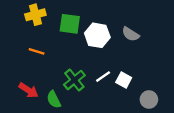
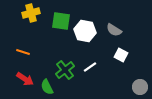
orange line: (37, 51) -> (23, 52), moved
white square: (124, 80) -> (121, 55), moved
gray circle: (149, 99) -> (140, 87), moved

